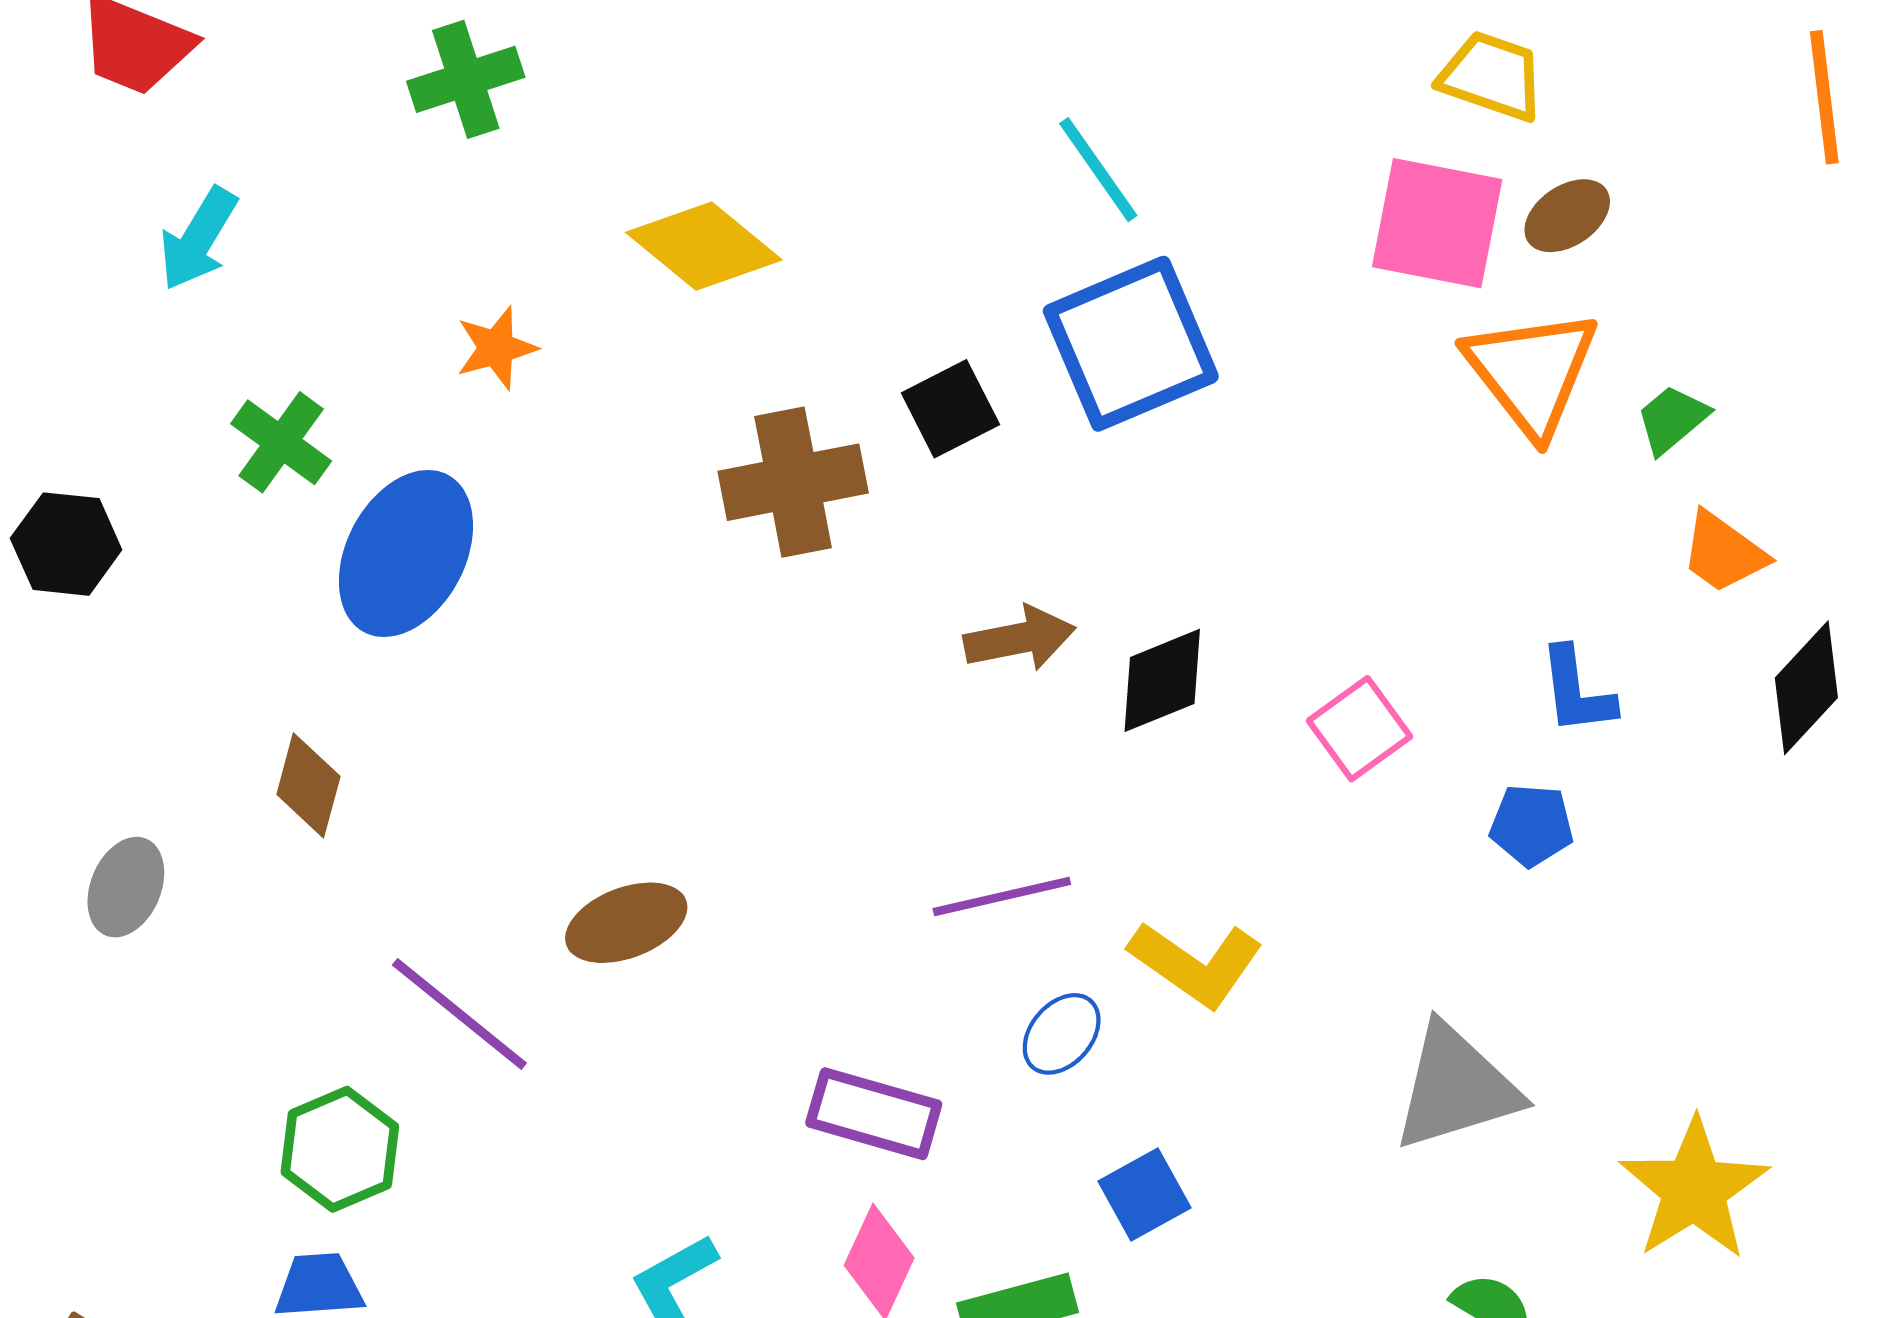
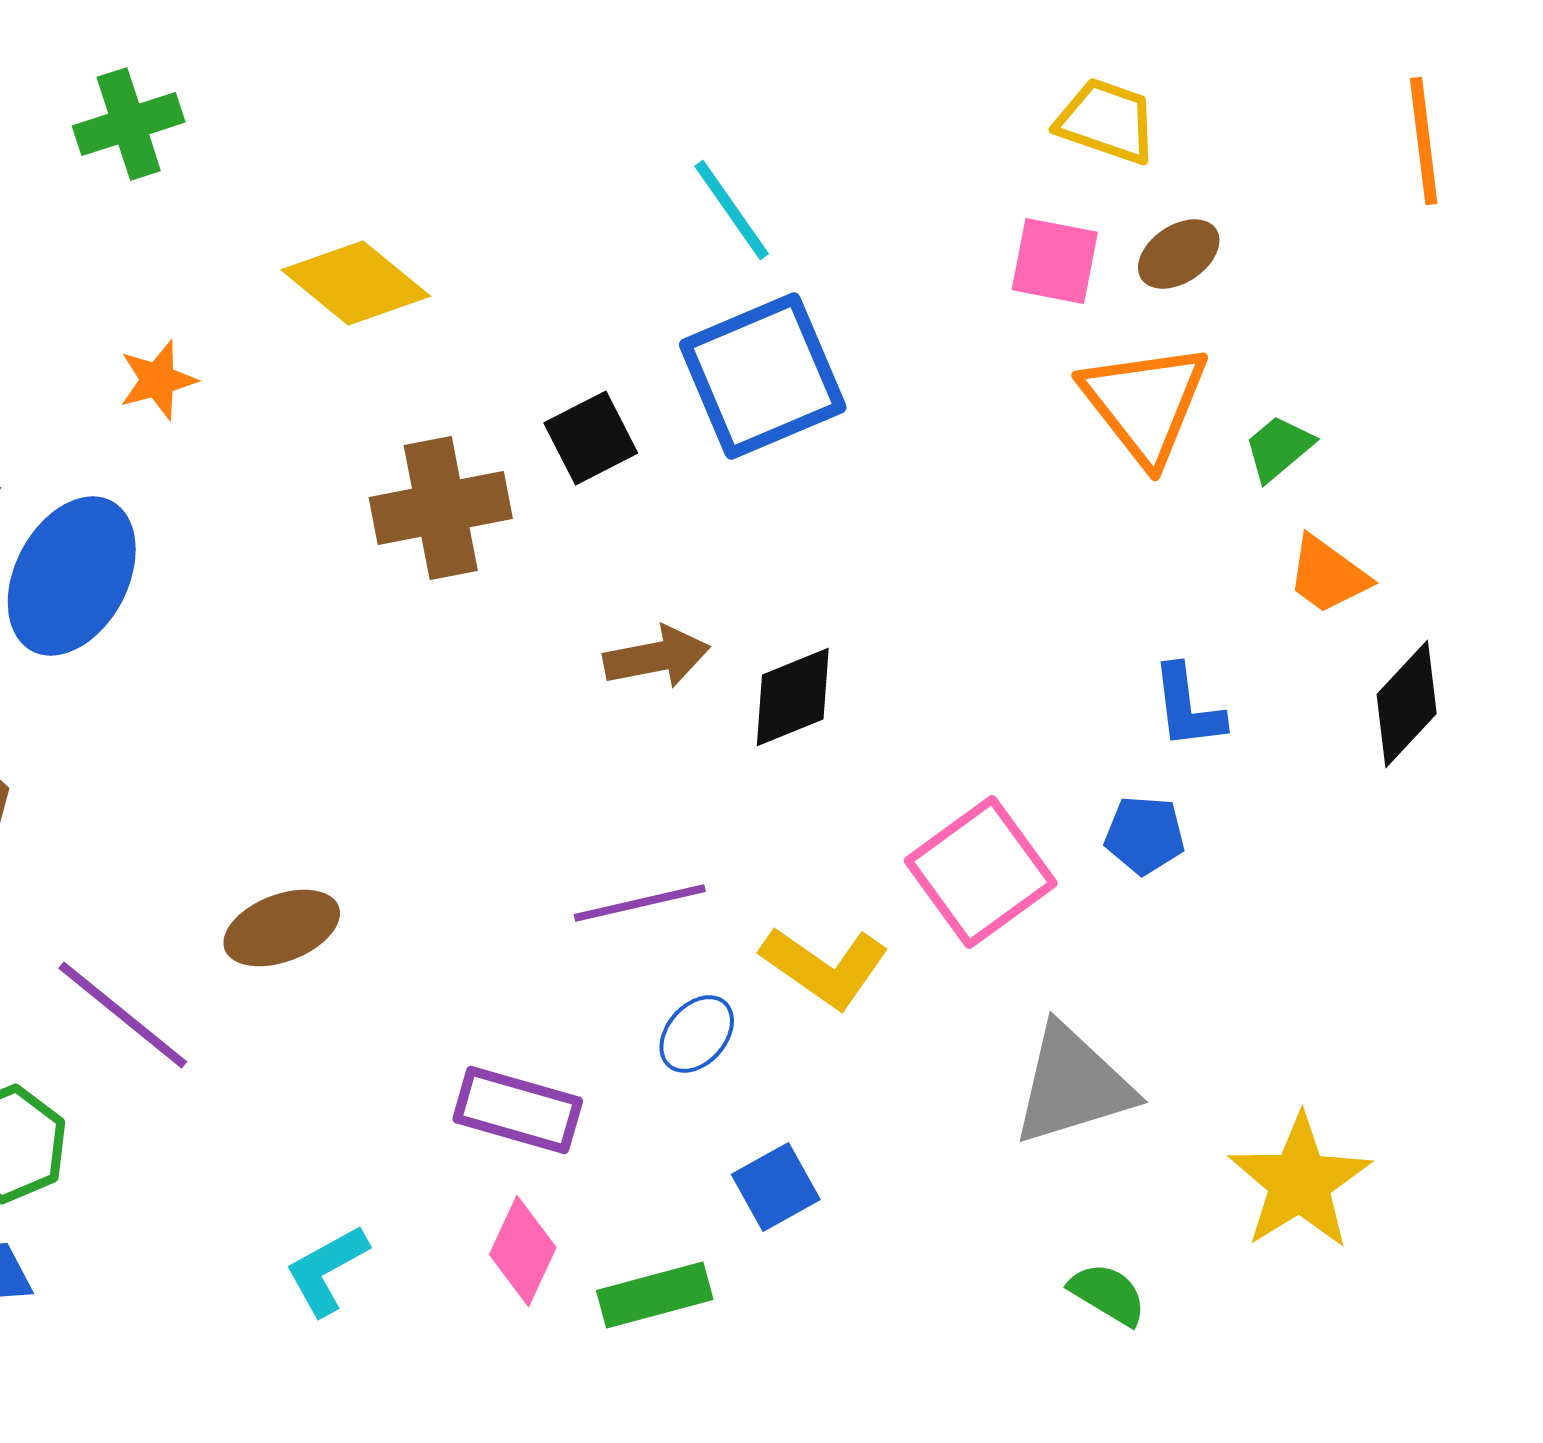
pink square: (1437, 223) -> (1055, 261), size x0.7
pink square: (1360, 729) -> (981, 872), moved, size x1.5

